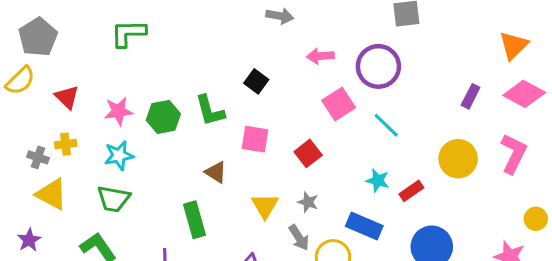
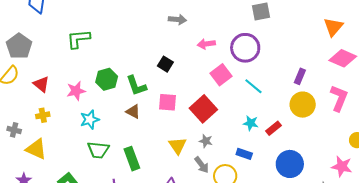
purple rectangle: (471, 96) -> (300, 76), moved
green hexagon: (163, 117) -> (107, 79), moved
red square: (308, 153) -> (203, 109), size x1.5
cyan star: (119, 155) -> (90, 120), moved
gray cross: (38, 157) -> (14, 130), moved
brown triangle: (216, 172) -> (133, 112), moved
green trapezoid: (113, 199) -> (98, 150), moved
blue rectangle: (364, 226) -> (244, 154), size x0.7

